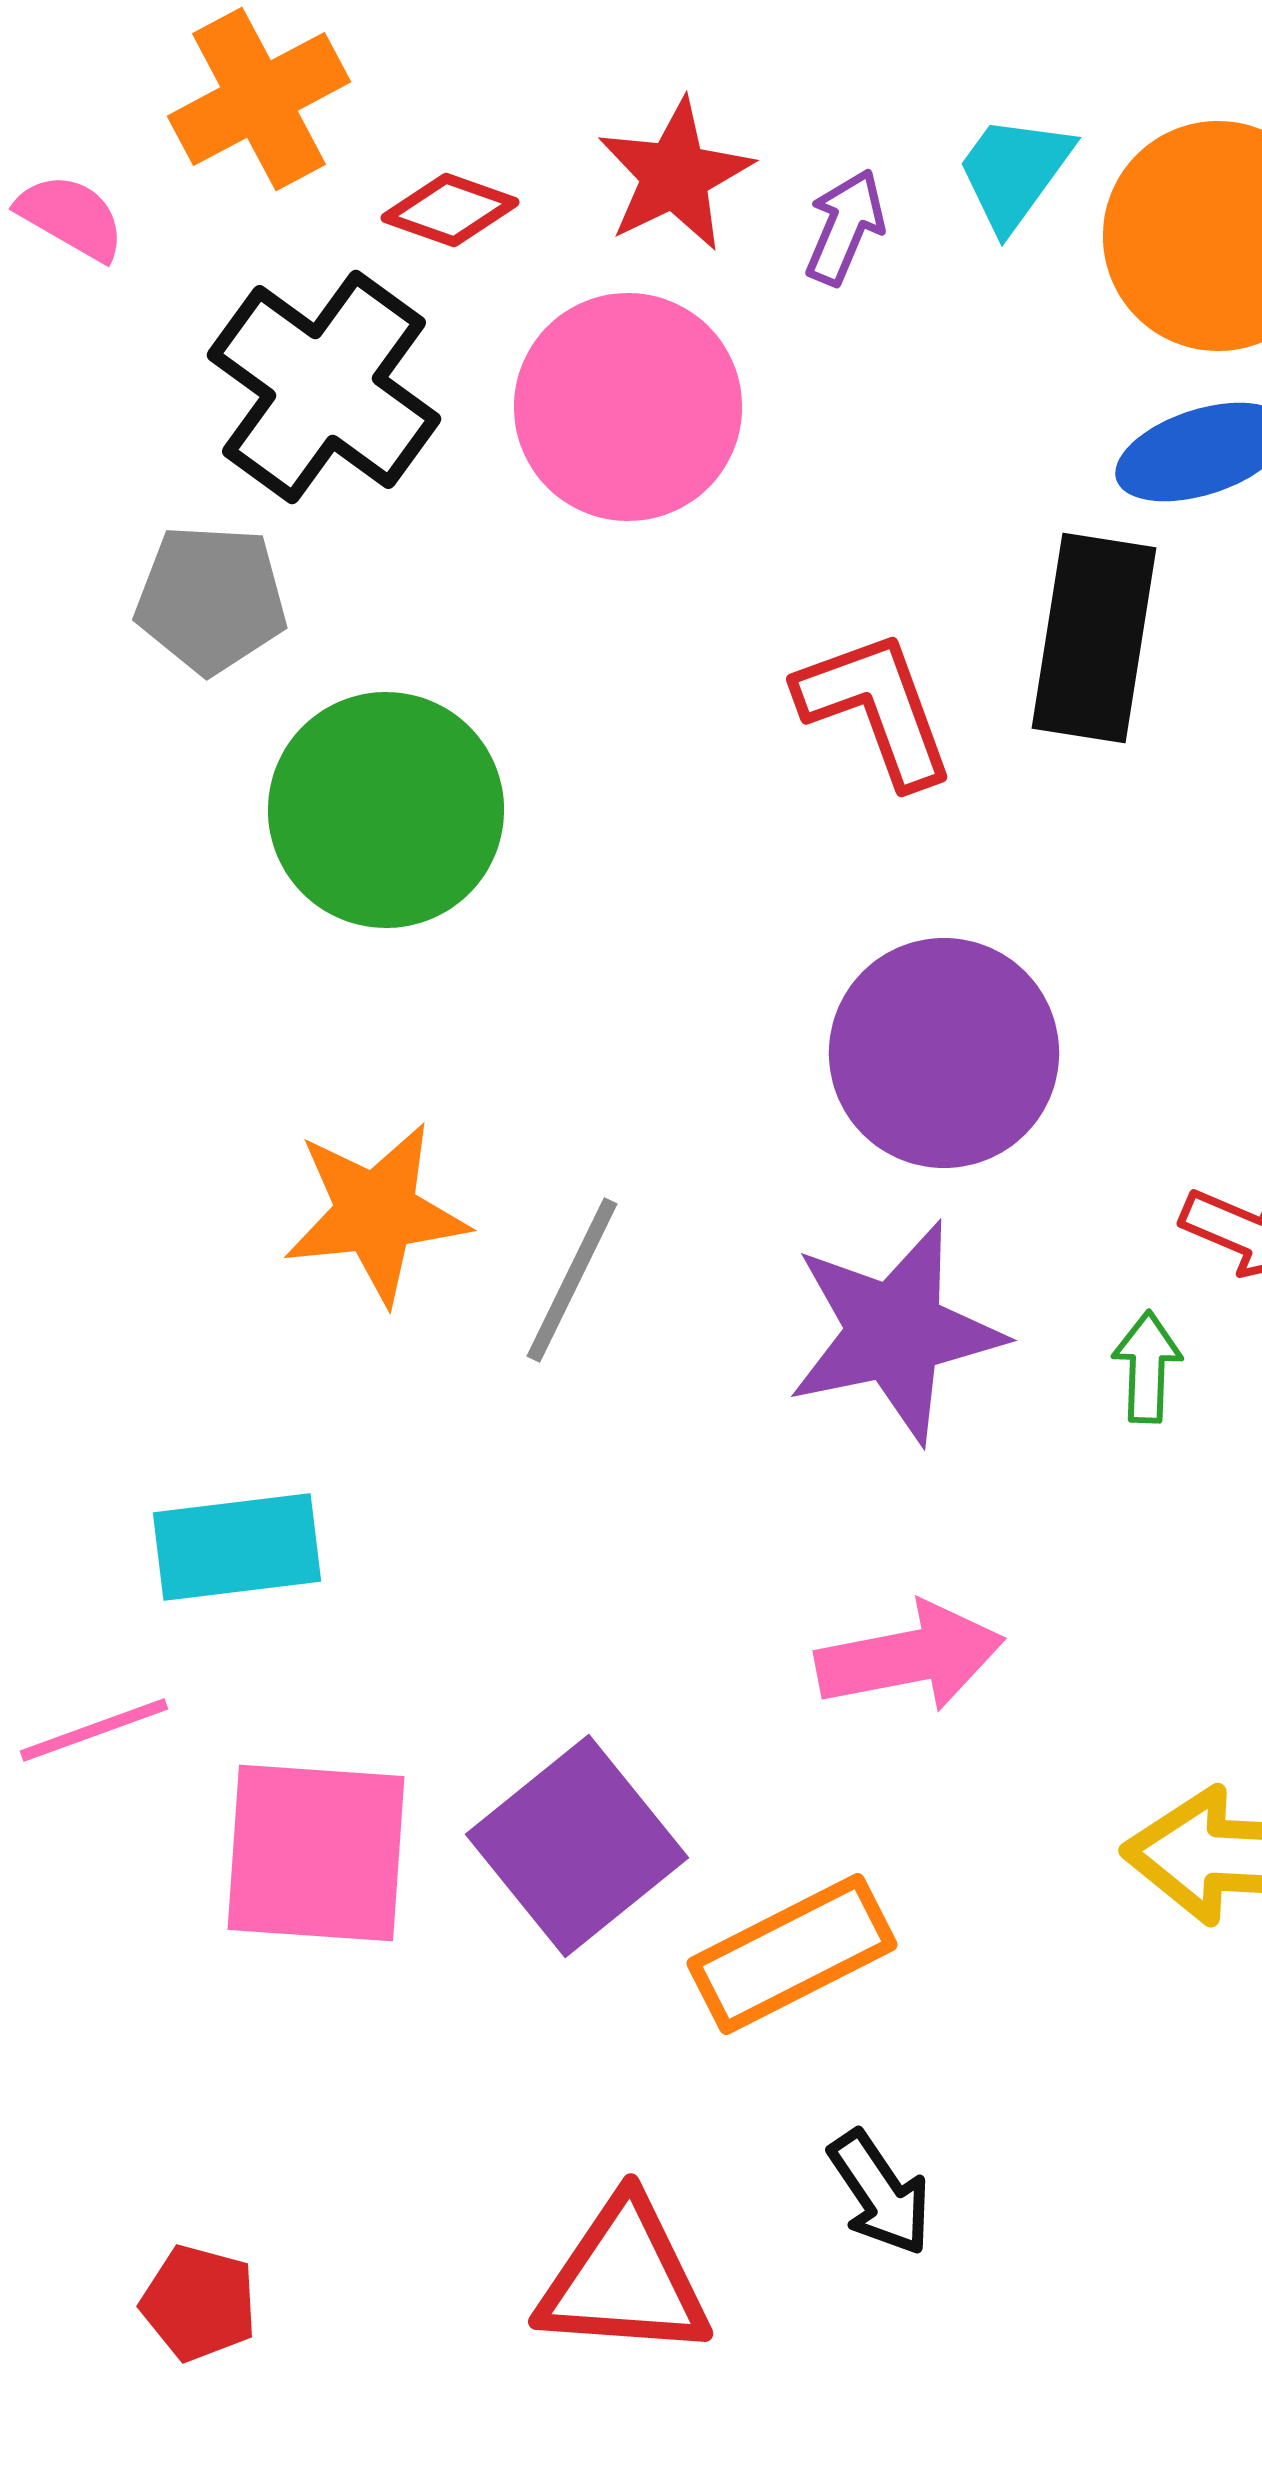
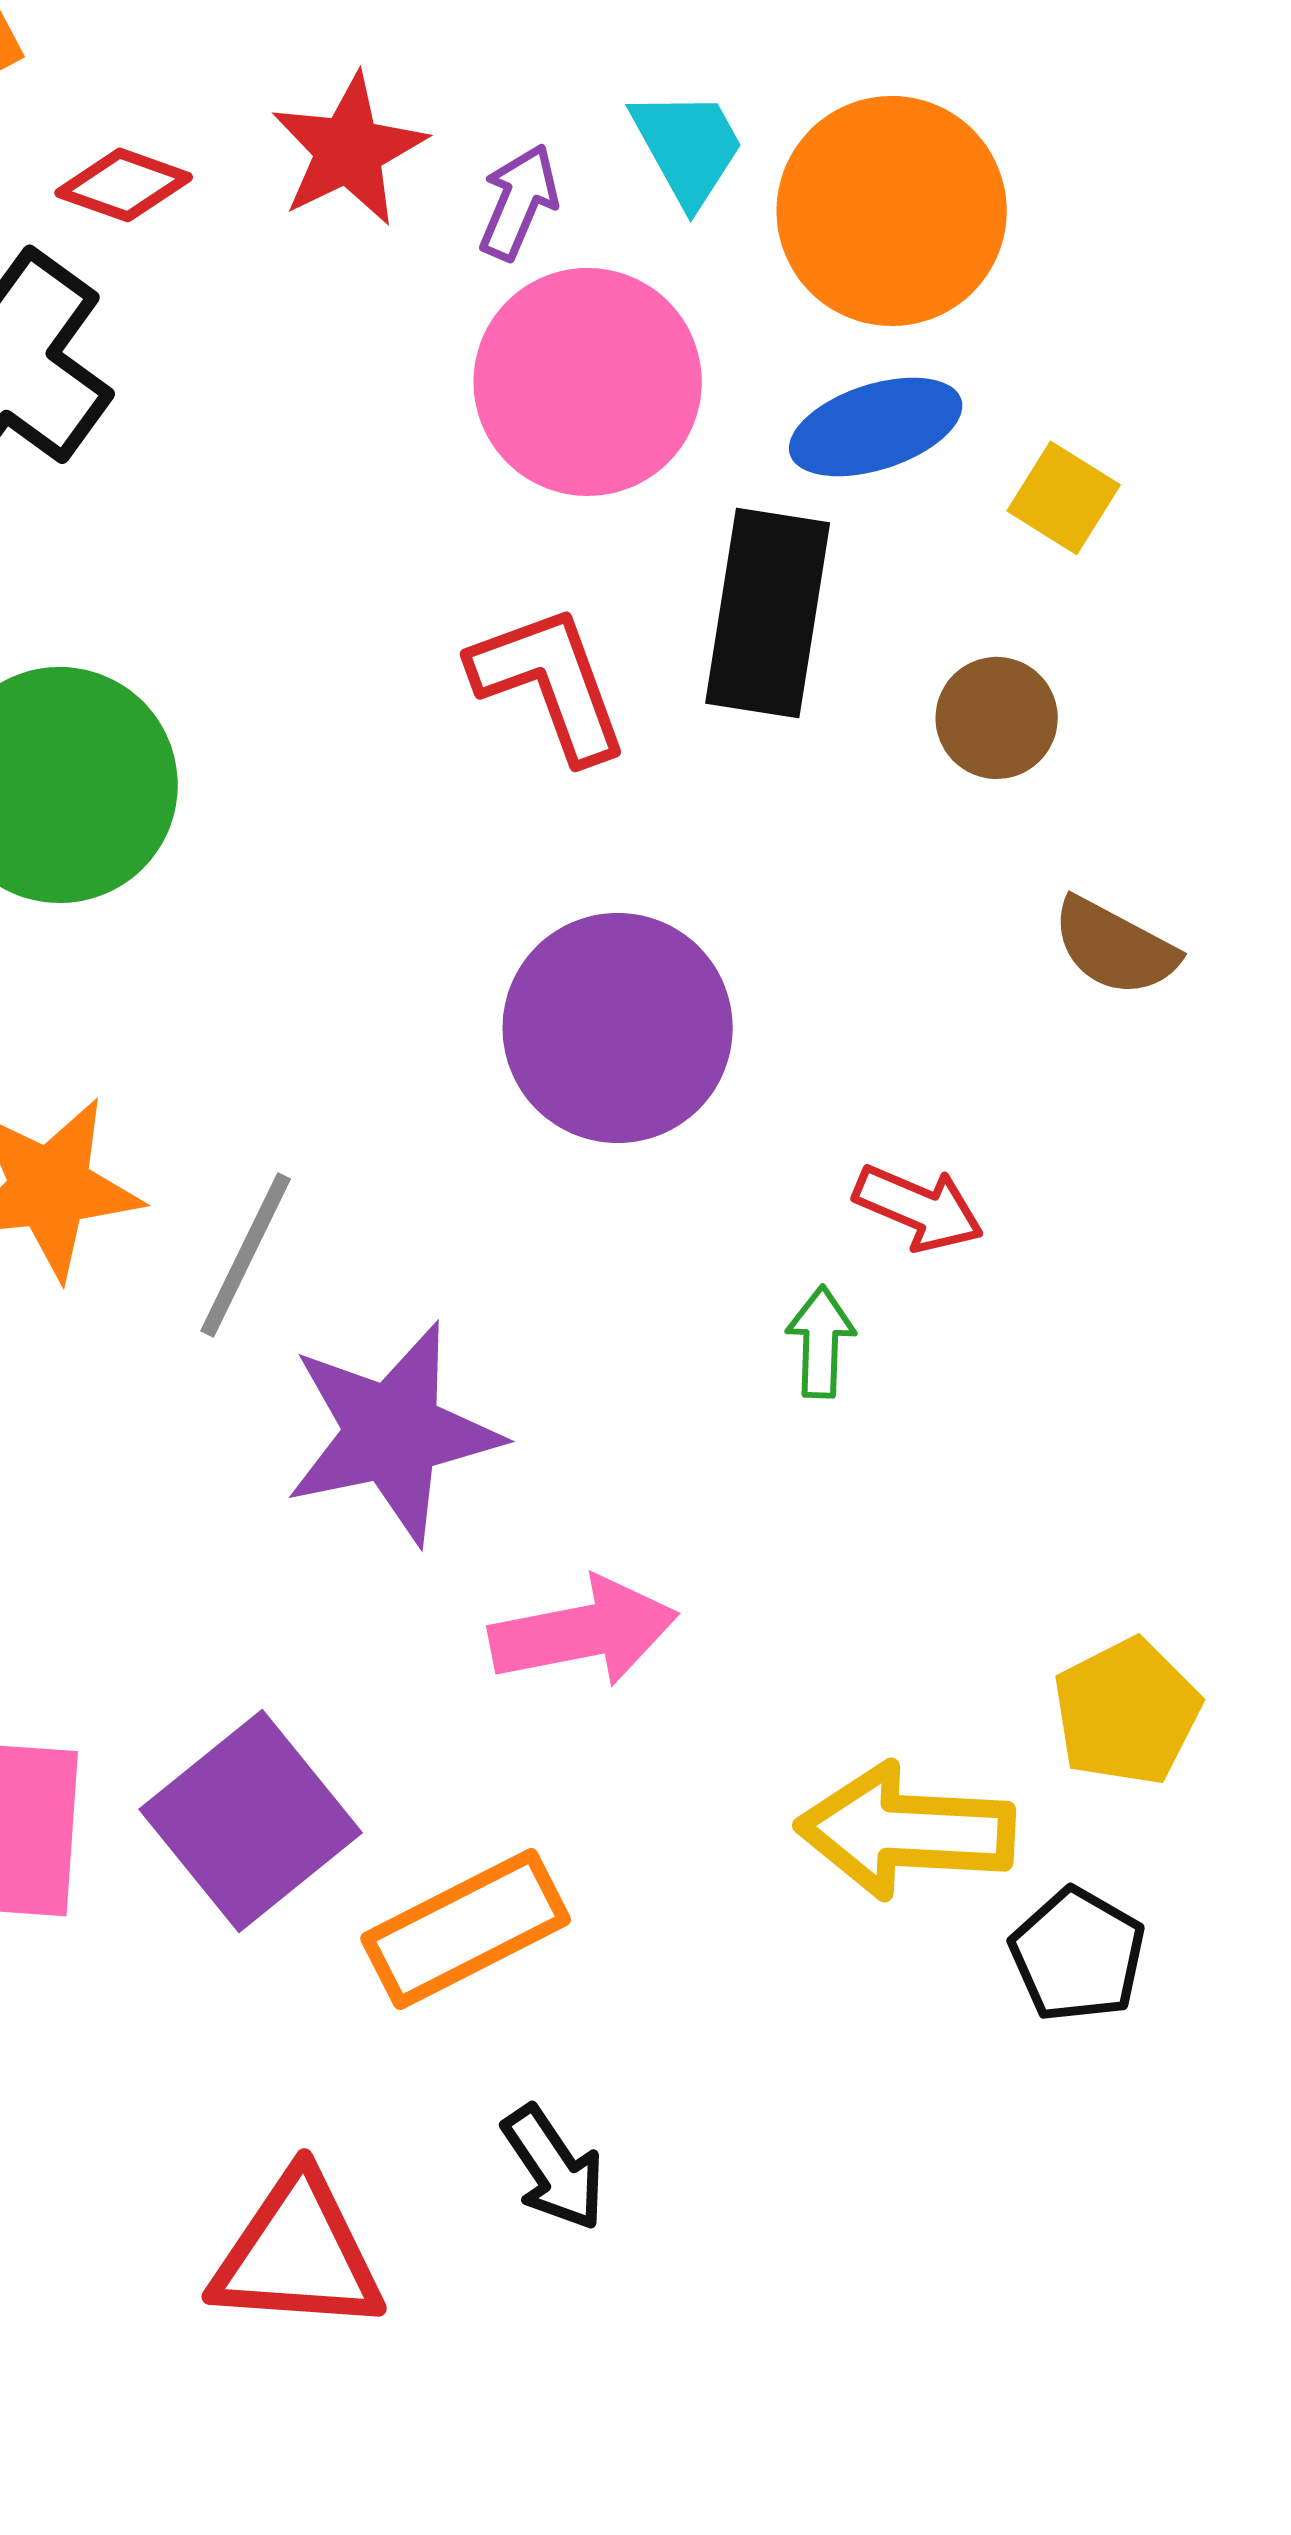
cyan trapezoid: (1014, 172) -> (688, 147), turned 115
pink circle: (628, 407) -> (588, 382), moved
purple star: (895, 1332) -> (393, 1433), moved

